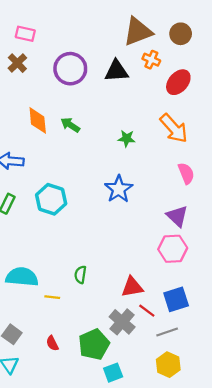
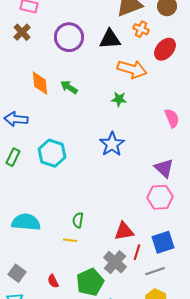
orange arrow: (174, 128) -> (132, 69), moved, turned -32
pink semicircle: (186, 173) -> (172, 118), moved
yellow line: (52, 297) -> (70, 240), moved
red line: (147, 311) -> (137, 252), turned 70

